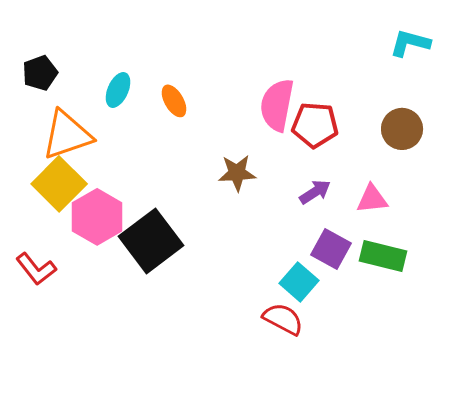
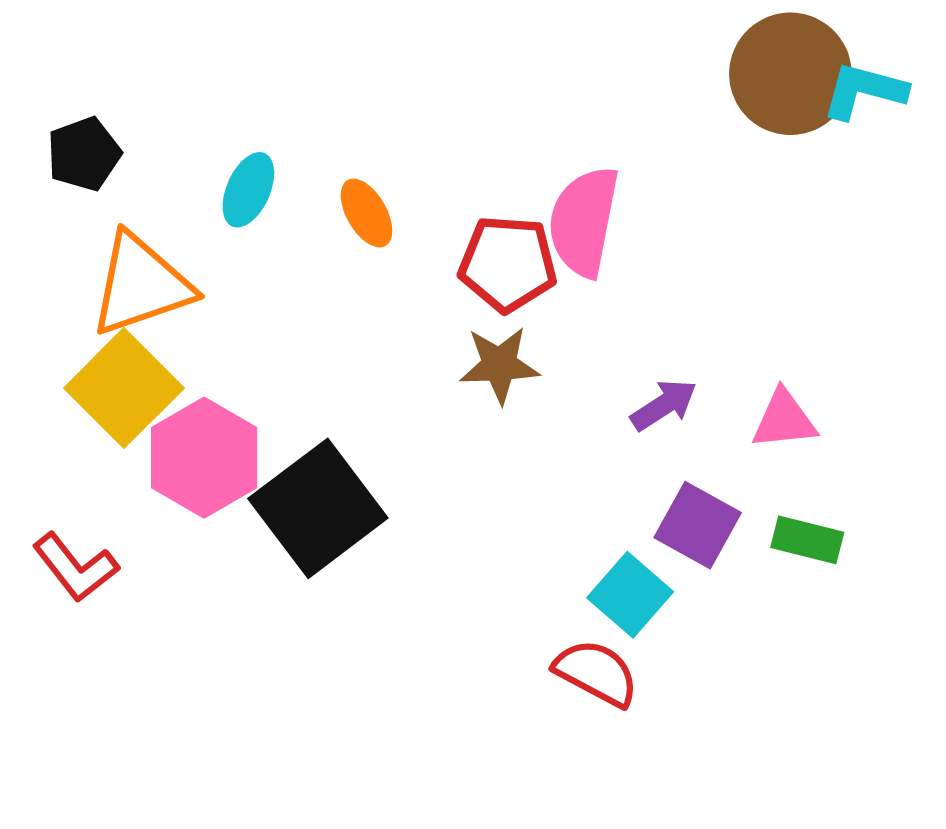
red pentagon: (315, 125) -> (508, 264), moved
brown circle: (402, 129) -> (790, 74), moved, size x1.4
green rectangle: (383, 256) -> (807, 540), size x0.7

